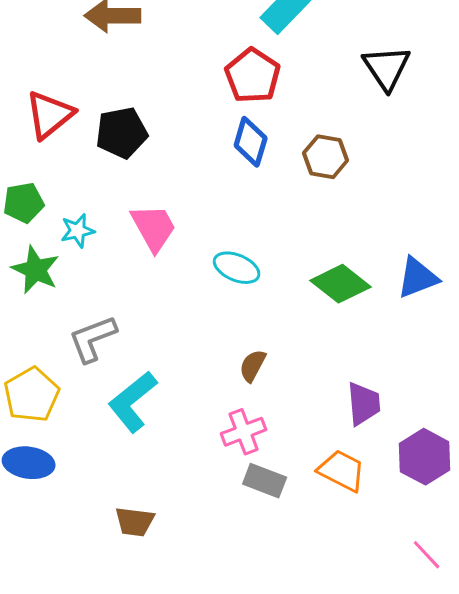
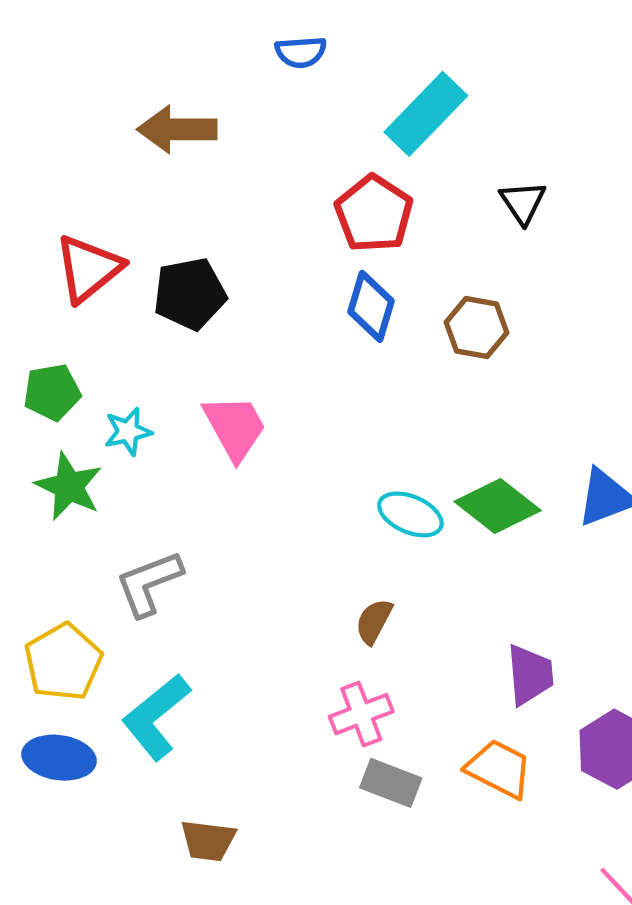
black triangle: (387, 68) -> (523, 202), moved, size x0.7
cyan ellipse: (237, 268) -> (410, 514), moved
cyan L-shape: (133, 402) -> (156, 717), moved

